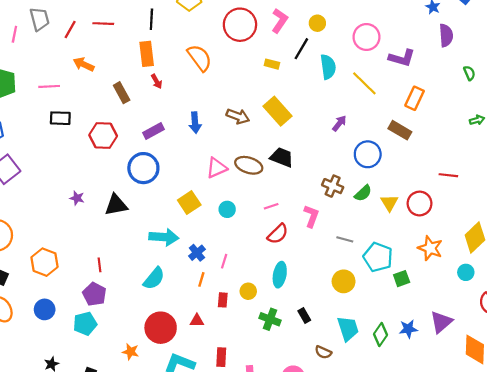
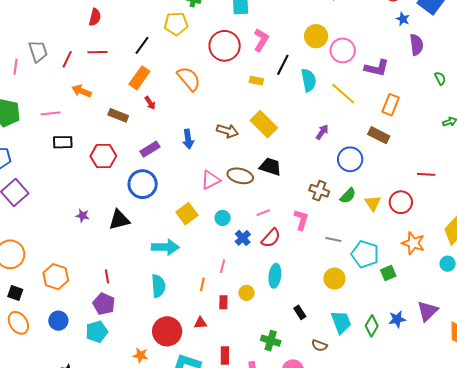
black line: (151, 19) -> (142, 45), turned 36
yellow circle: (317, 23) -> (316, 36), moved, size x1.5
orange rectangle: (147, 54) -> (139, 78), turned 45
brown rectangle: (122, 93) -> (118, 115), turned -36
blue cross: (197, 253) -> (243, 238), moved
cyan semicircle: (154, 278) -> (158, 286), turned -40
green cross: (270, 319) -> (271, 341), moved

